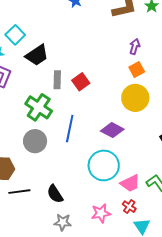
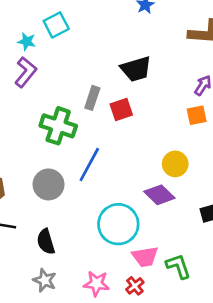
black trapezoid: (37, 55) -> (136, 69), moved
yellow circle: (135, 98) -> (175, 164), moved, size x0.7
green cross: (39, 107) -> (58, 126), turned -32
purple diamond: (112, 130) -> (159, 195), moved
gray circle: (35, 141) -> (49, 184), moved

